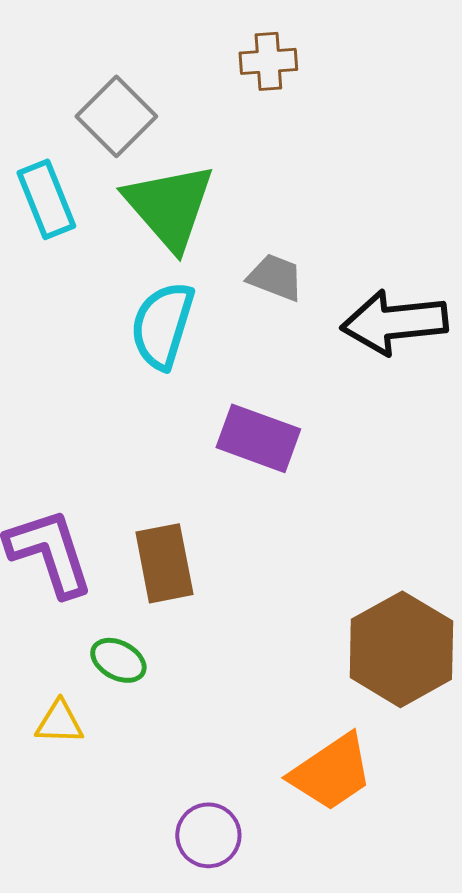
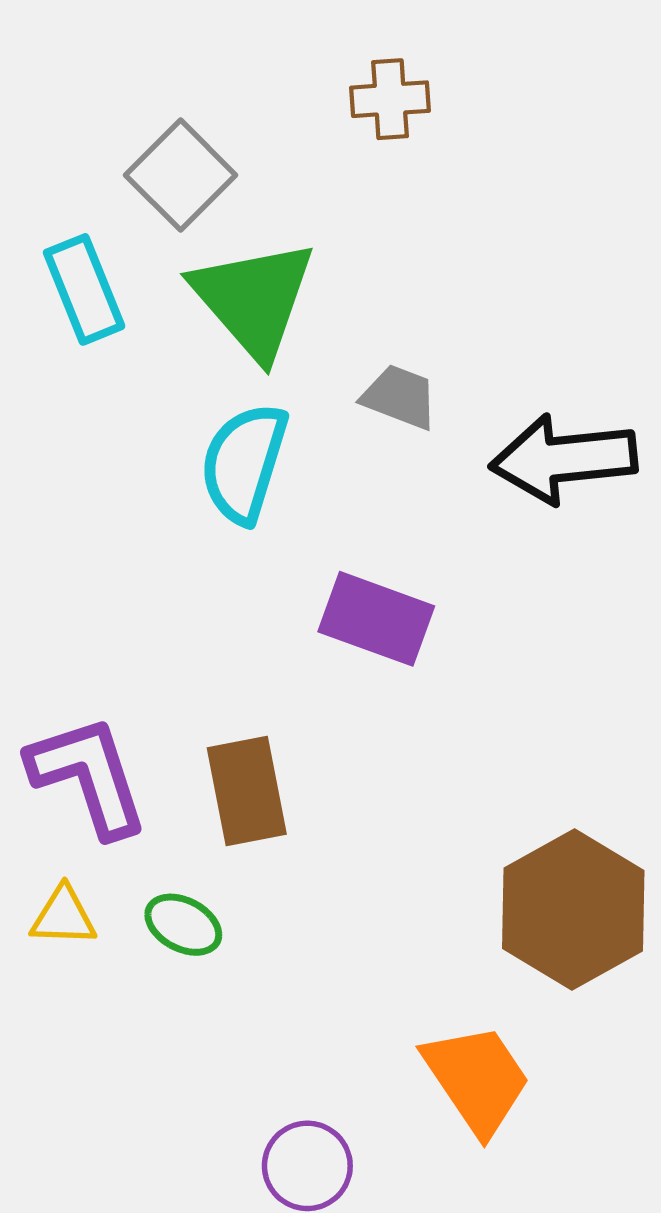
yellow triangle: (59, 722) -> (63, 916), moved
orange trapezoid: (331, 772) -> (477, 1079), turned -90

